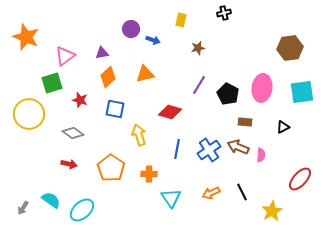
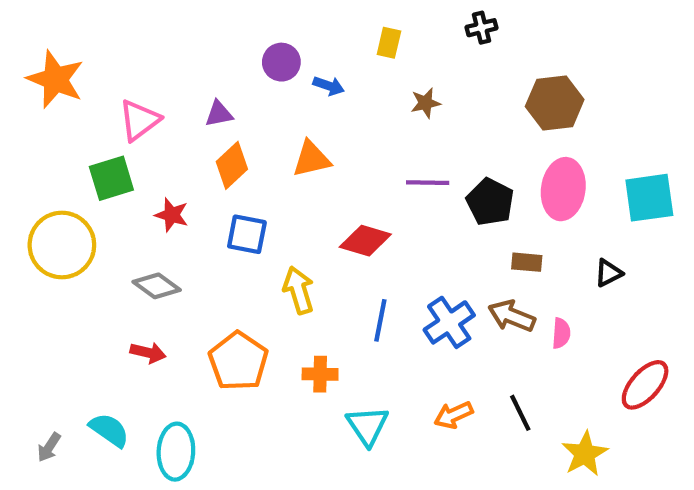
brown hexagon: (290, 48) -> (555, 103), moved
purple line: (199, 85) -> (428, 183), turned 60
cyan ellipse: (82, 210) -> (176, 452), turned -45

